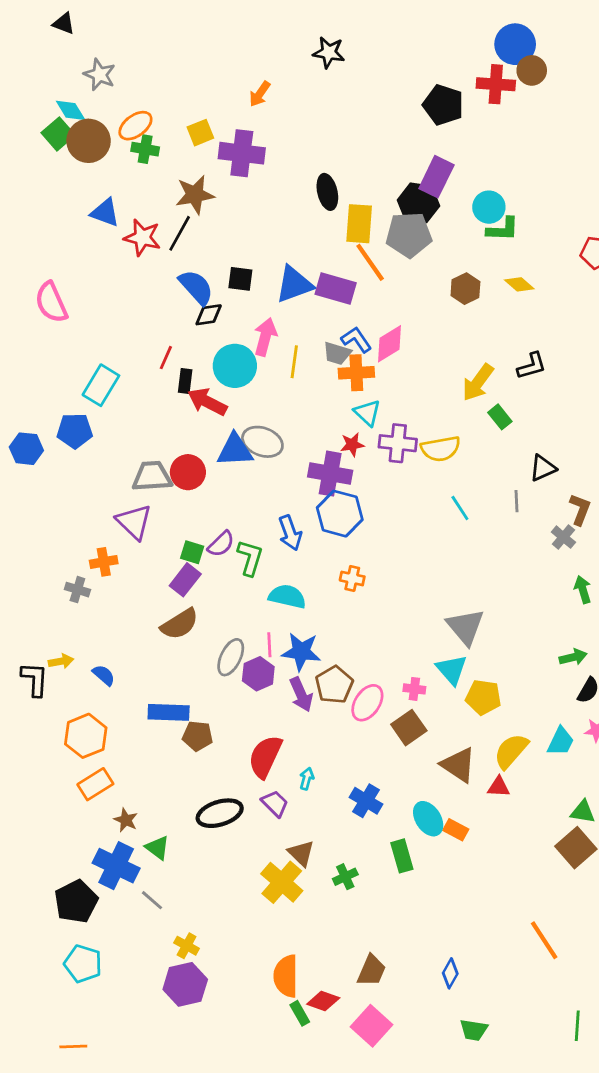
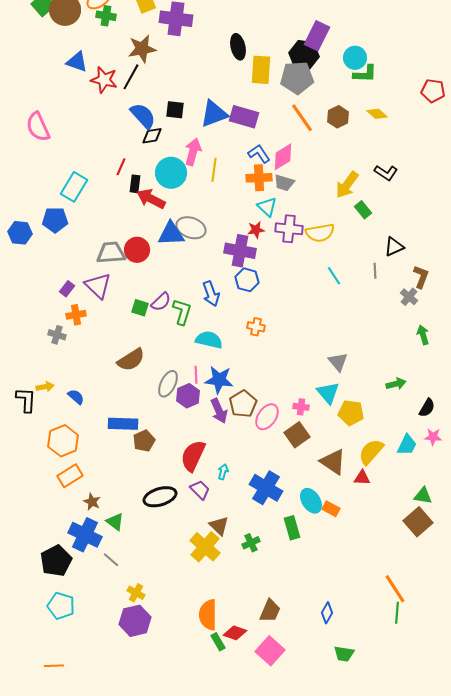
orange line: (370, 262) -> (302, 118), moved
gray trapezoid: (337, 353) -> (284, 183), moved
black L-shape: (532, 366) -> (386, 173), turned 50
blue hexagon: (340, 514) -> (247, 280), size x0.7
purple rectangle: (185, 580) -> (67, 289), moved, size x0.7
gray triangle: (465, 627) -> (338, 362), size x0.7
green arrow: (573, 657) -> (396, 384), moved
brown pentagon: (198, 736) -> (144, 441), turned -30
blue cross: (366, 801) -> (266, 488), size x1.4
green line: (577, 1026) -> (397, 613), moved

